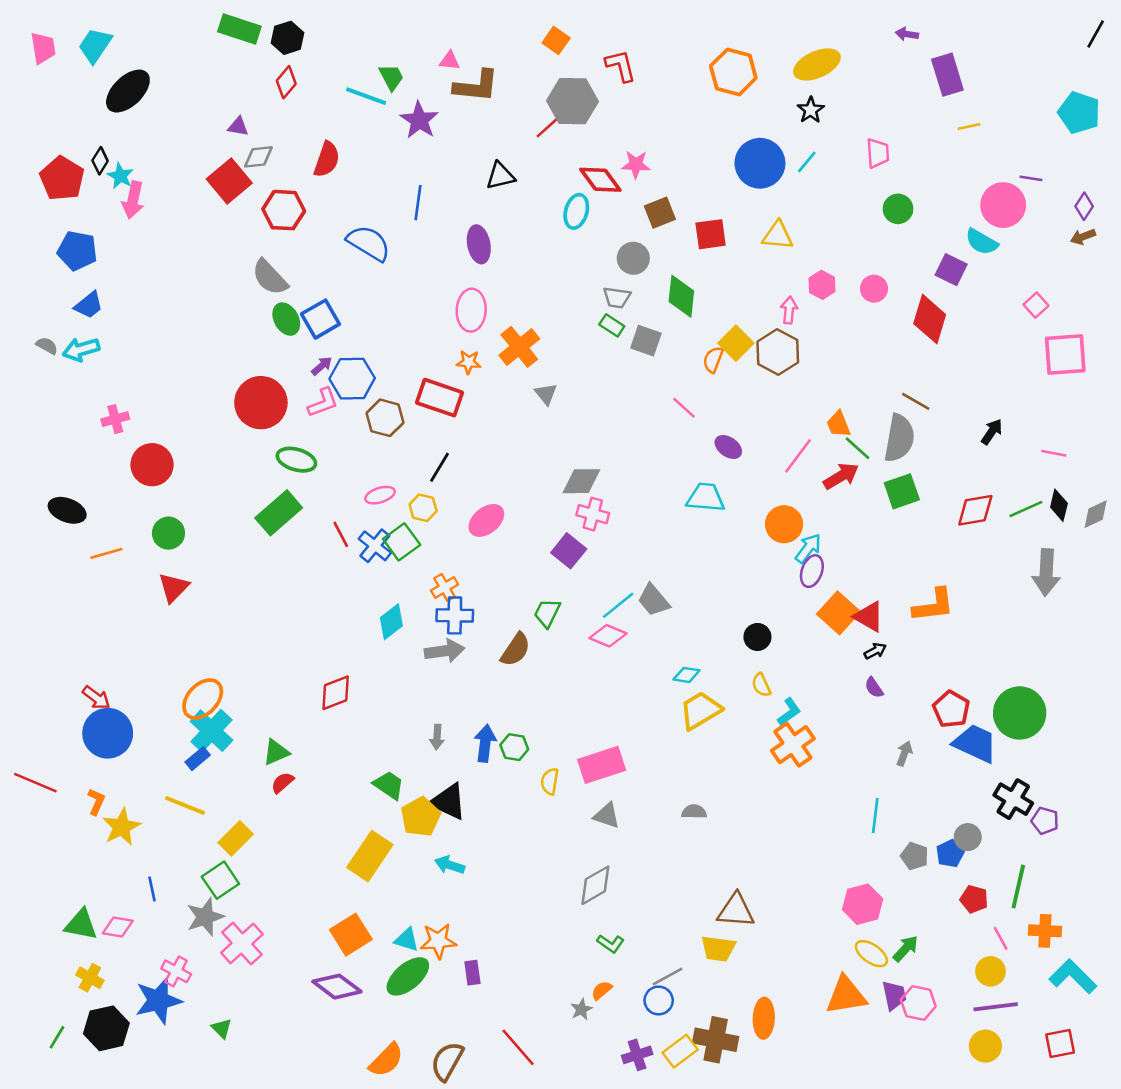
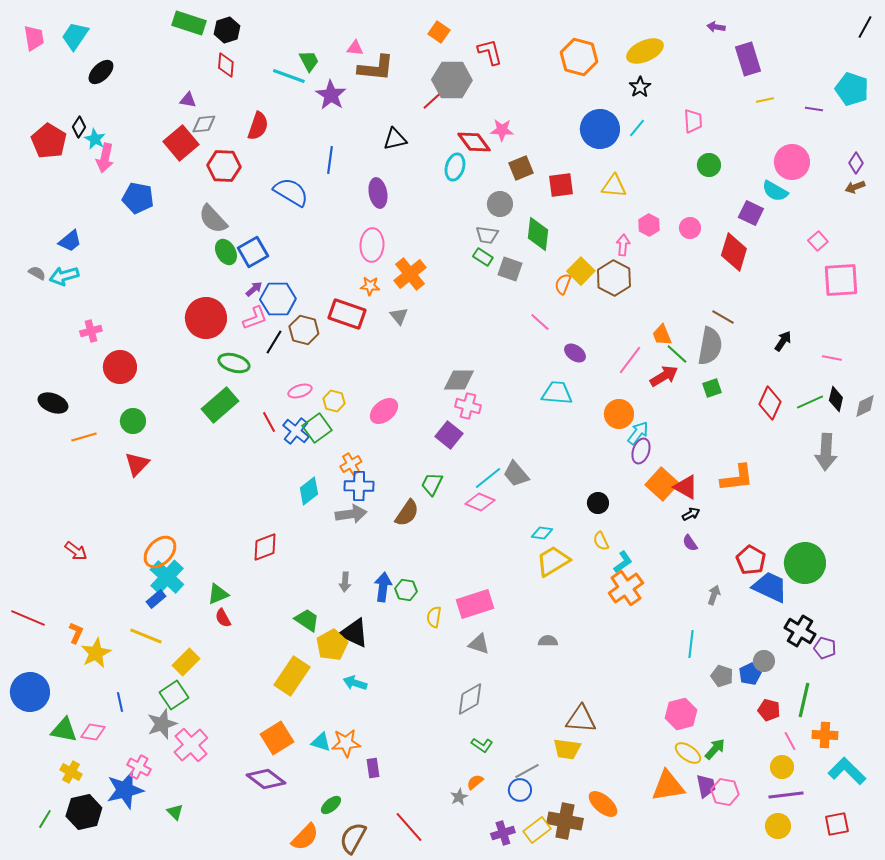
red diamond: (286, 82) -> (226, 65), turned -35
black ellipse: (128, 91) -> (101, 72), size x0.7
purple line: (1031, 178) -> (814, 109), moved
blue pentagon: (77, 251) -> (138, 198), moved
gray triangle: (546, 394) -> (399, 316), moved
black line: (440, 467) -> (274, 342), moved
green square: (902, 491) -> (712, 388), size x0.7
red diamond: (975, 510) -> (770, 403), turned -56
blue circle: (108, 733) -> (30, 692), moved
red semicircle: (282, 783) -> (223, 618), turned -78
green ellipse: (408, 976) -> (331, 805), moved, size x0.6
orange ellipse: (764, 1018) -> (603, 804), turned -52

